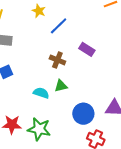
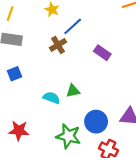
brown cross: (57, 60) -> (58, 45), moved, turned 35
green star: (39, 129) -> (68, 136), moved

